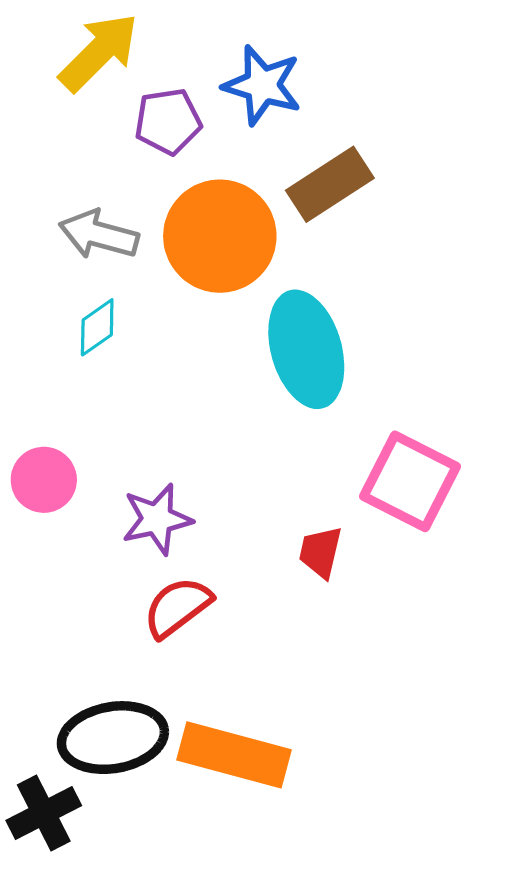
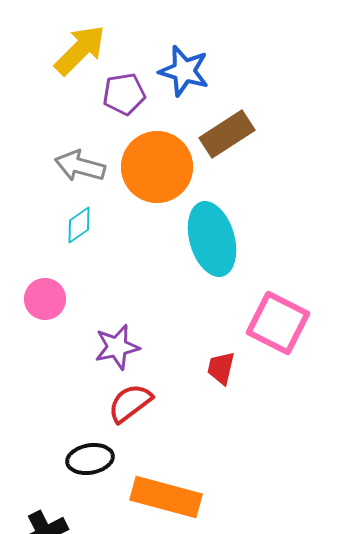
pink circle: (44, 480) -> (45, 299), moved
black ellipse: (113, 738) -> (90, 459), moved, size x0.7

